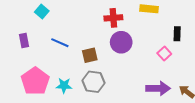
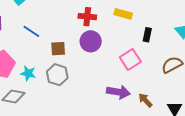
black rectangle: (177, 34) -> (147, 35), moved
pink square: (164, 53) -> (130, 59), size x1.5

